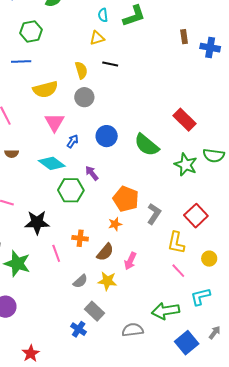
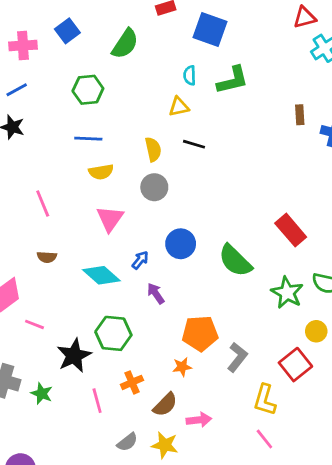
blue line: (21, 62) -> (88, 139), moved
yellow semicircle: (45, 89) -> (101, 172), size x0.7
blue arrow: (73, 141) -> (140, 260), moved
green hexagon: (71, 190) -> (113, 333), moved
orange pentagon: (126, 199) -> (200, 333), turned -30
black star: (37, 222) -> (74, 356), turned -30
orange cross: (80, 238) -> (132, 382), turned -35
yellow circle: (209, 259) -> (316, 331), moved
pink arrow: (130, 261) -> (199, 420), turned -126
green star: (17, 264) -> (42, 393), moved, size x0.6

